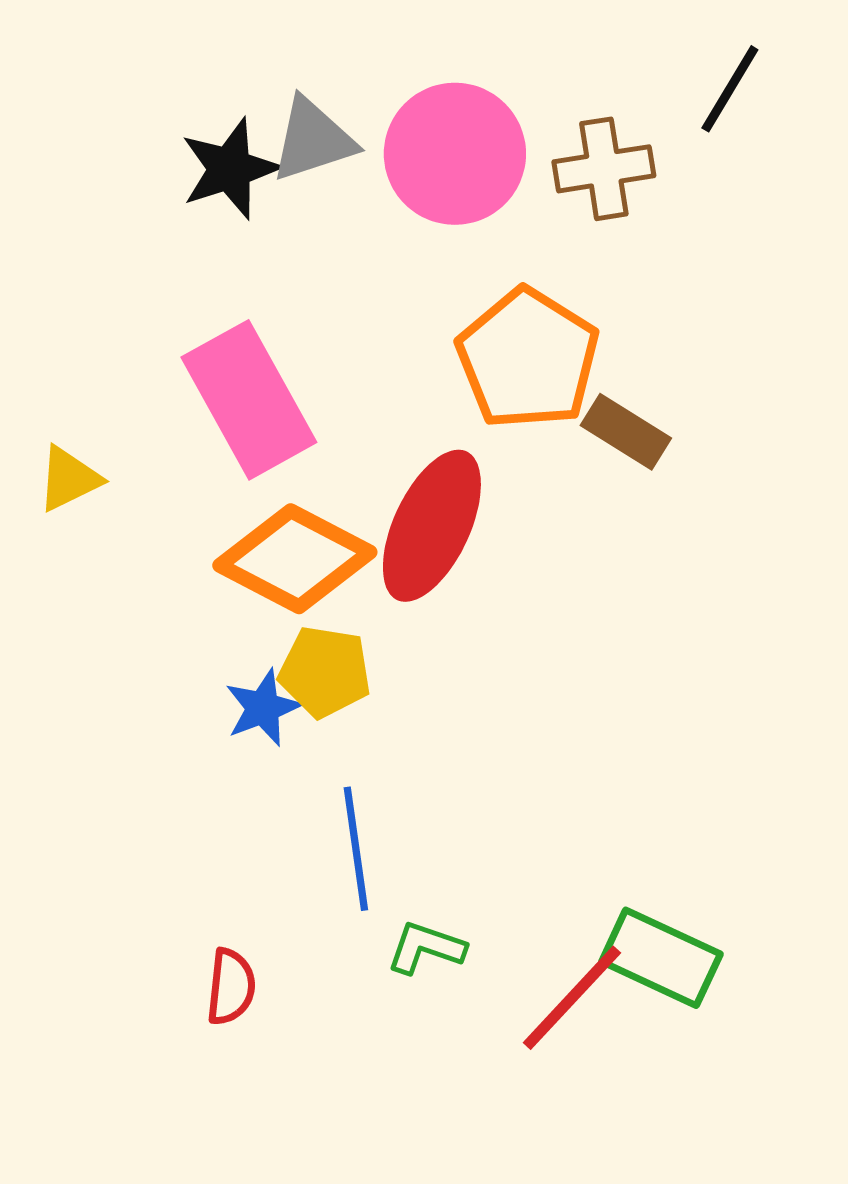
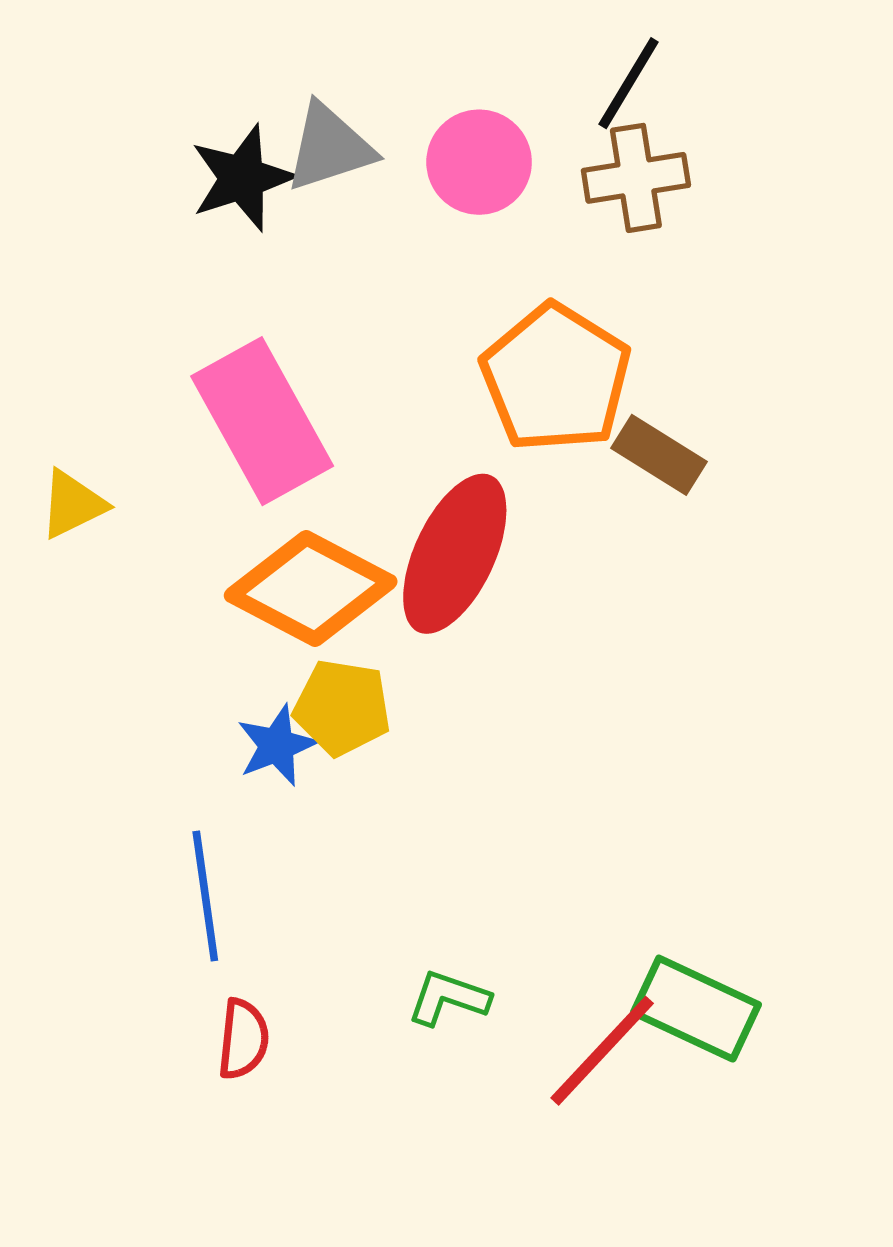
black line: (730, 89) -> (629, 83), moved
pink circle: (455, 154) -> (479, 162), size x0.7
blue line: (356, 849) -> (205, 896), moved

